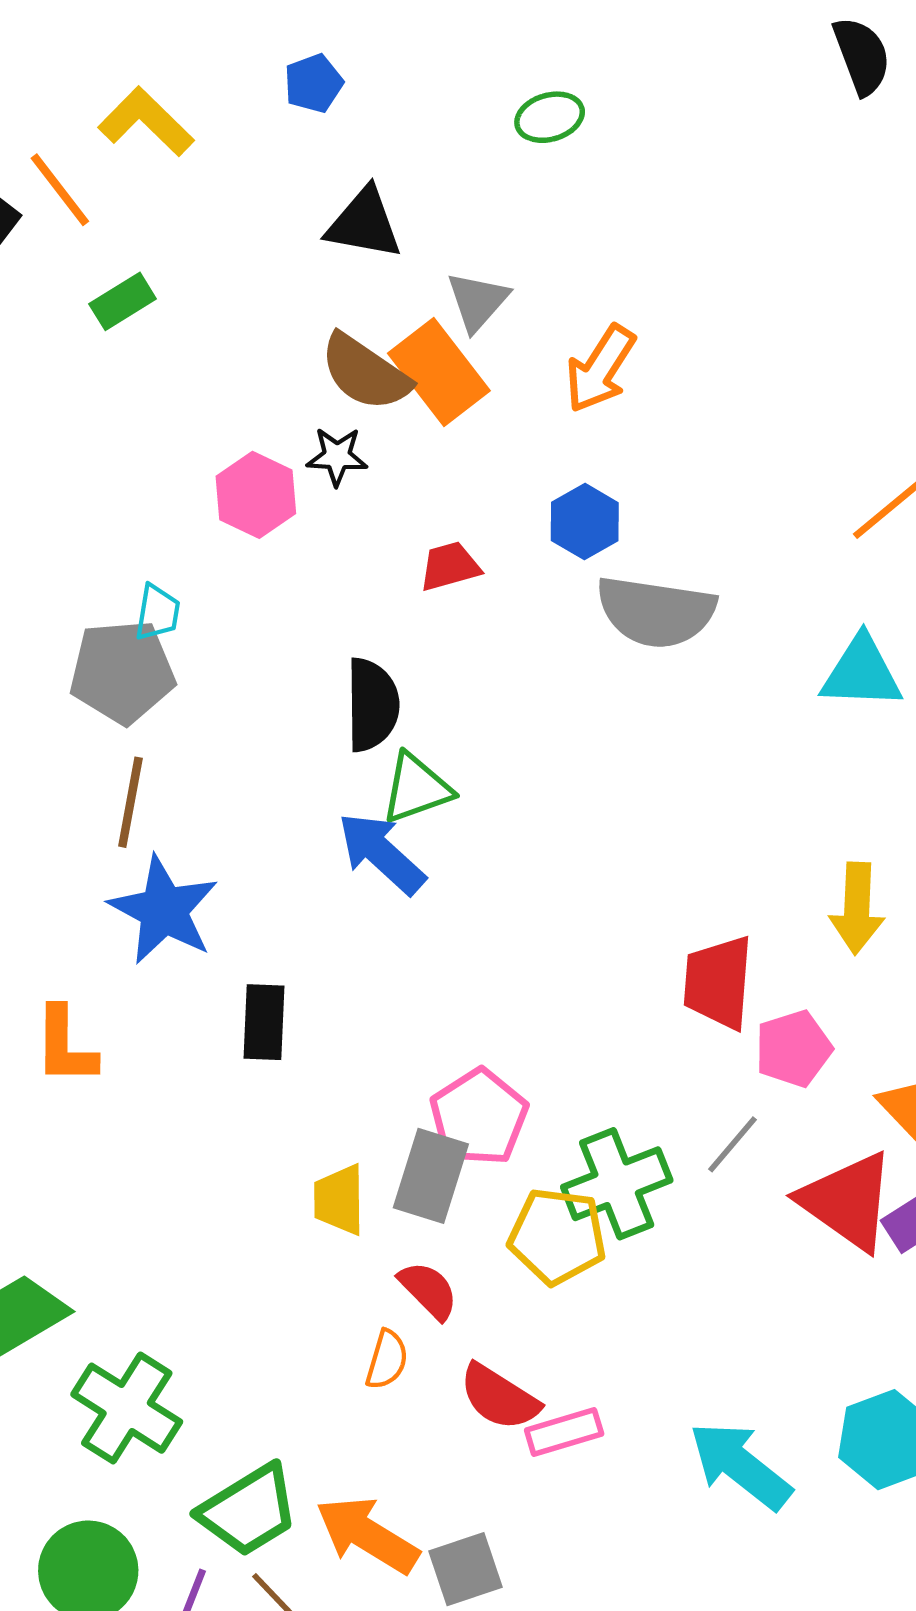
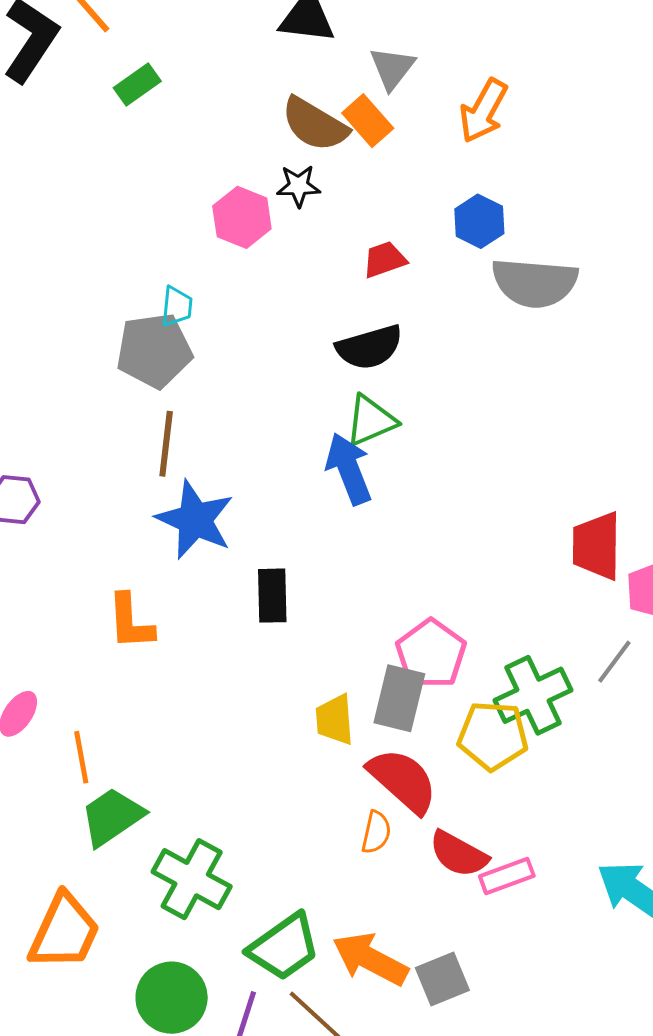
orange rectangle: (439, 372) -> (368, 121), size x0.7
black semicircle: (372, 705) -> (369, 347), moved, turned 78
blue arrow: (381, 853) -> (349, 469), turned 30
red semicircle: (428, 1290) -> (403, 780), size x1.6

